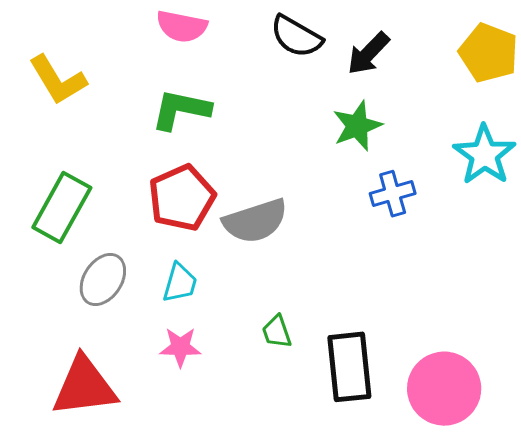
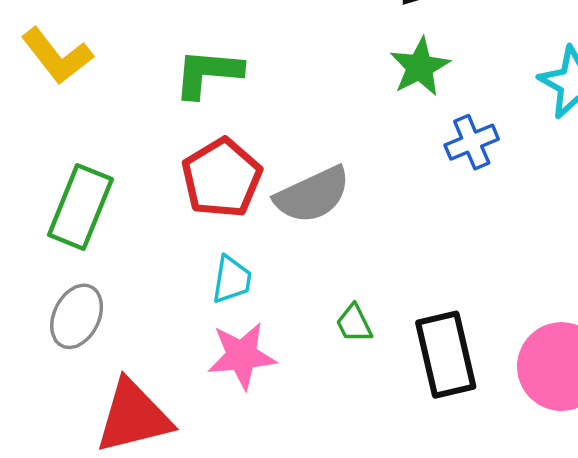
gray ellipse: (103, 280) -> (77, 316), moved
pink star: (180, 347) -> (242, 356), size x1.4

